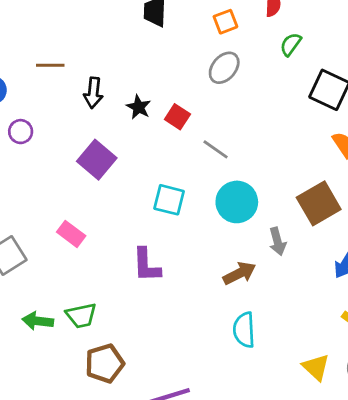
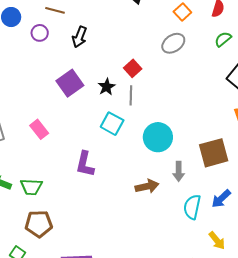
orange square: (225, 22) -> (182, 12), turned -36
black star: (139, 107) -> (107, 87), moved
purple circle: (21, 132) -> (40, 33), moved
gray line: (216, 149) -> (131, 95), moved, turned 42
cyan semicircle: (244, 330) -> (192, 207), moved

